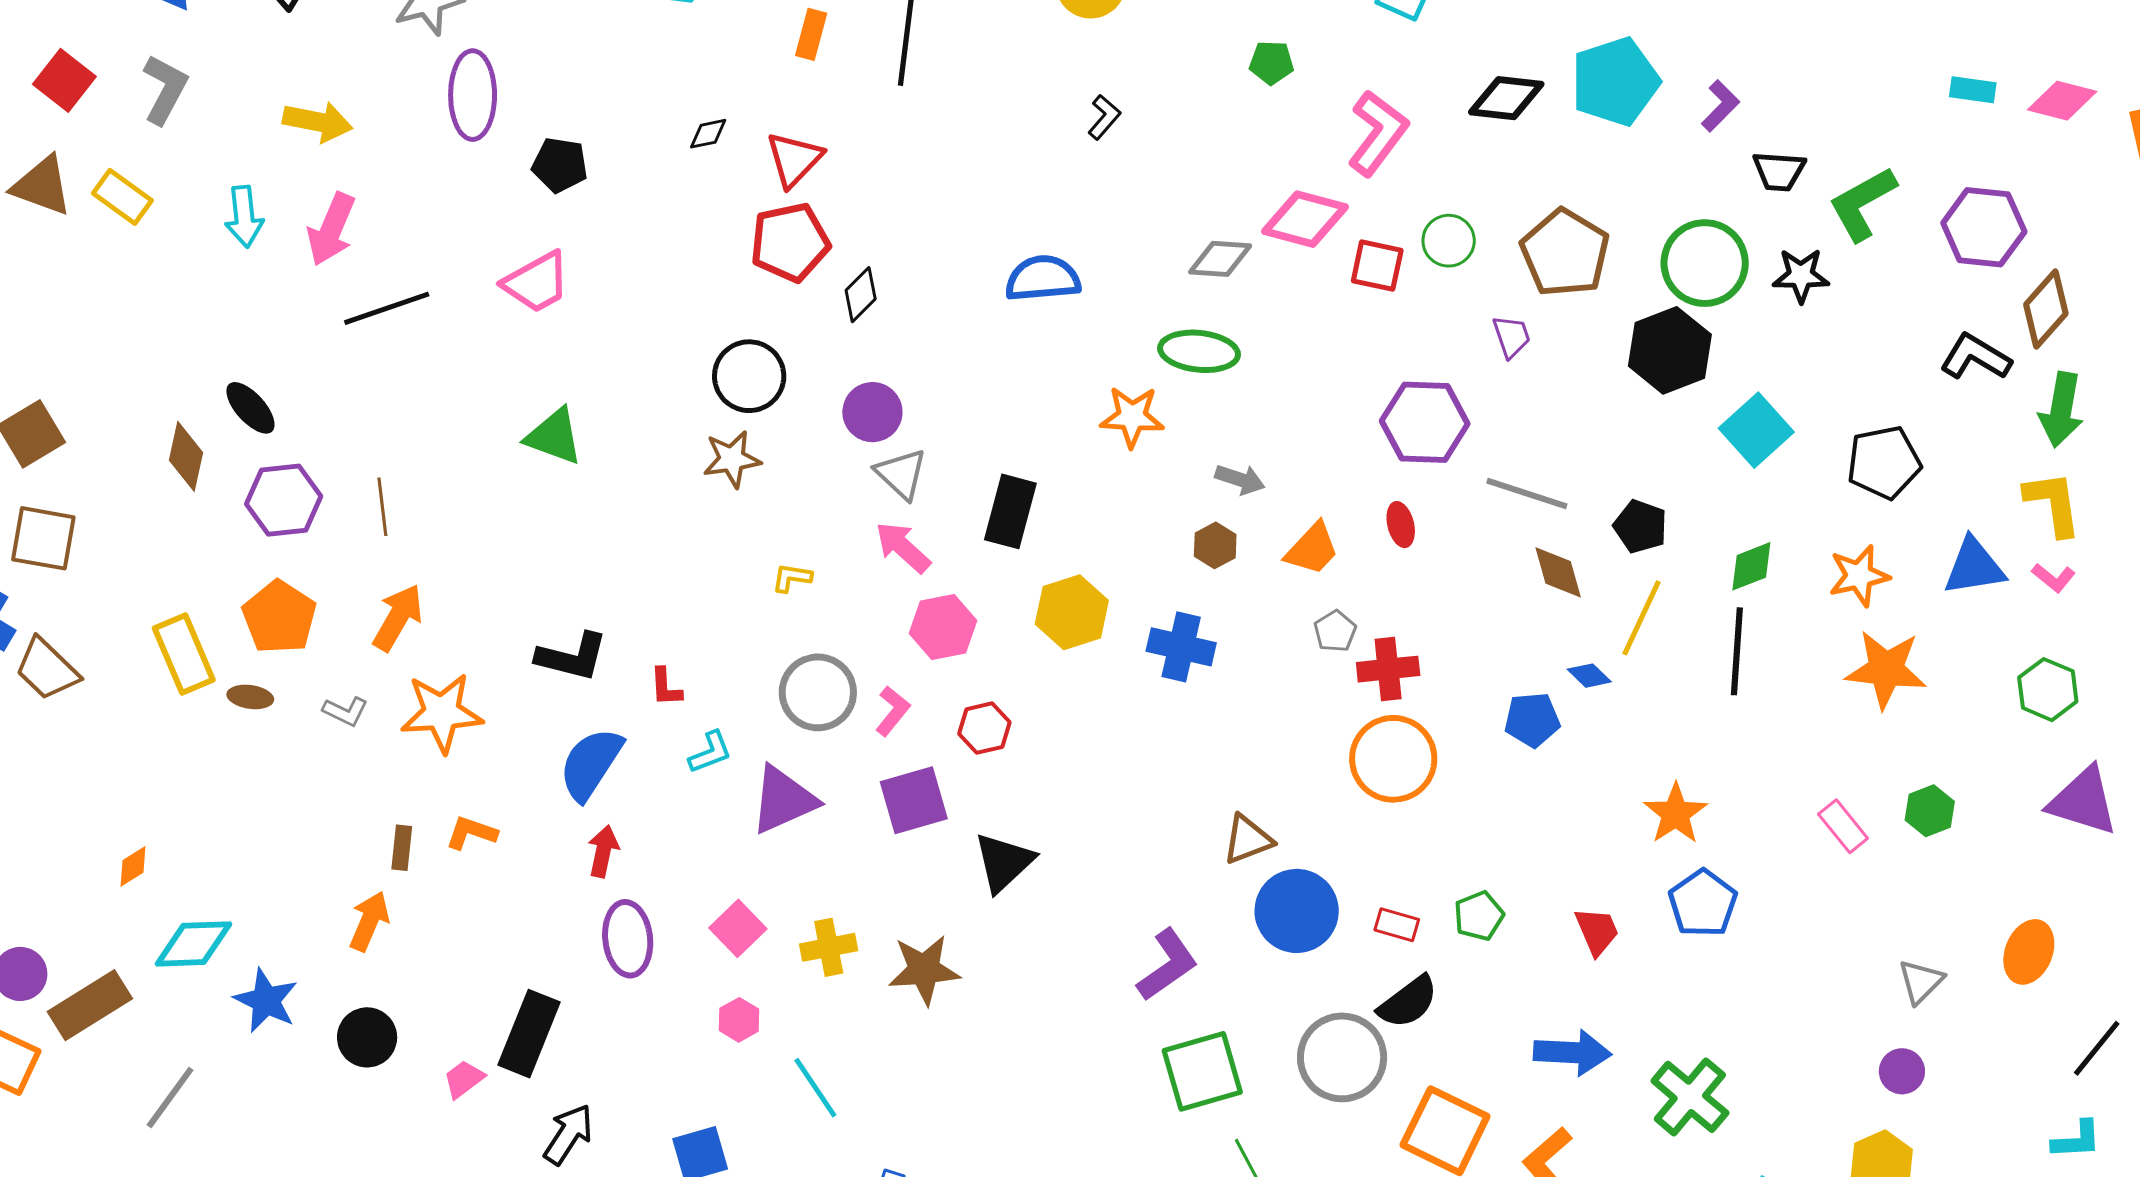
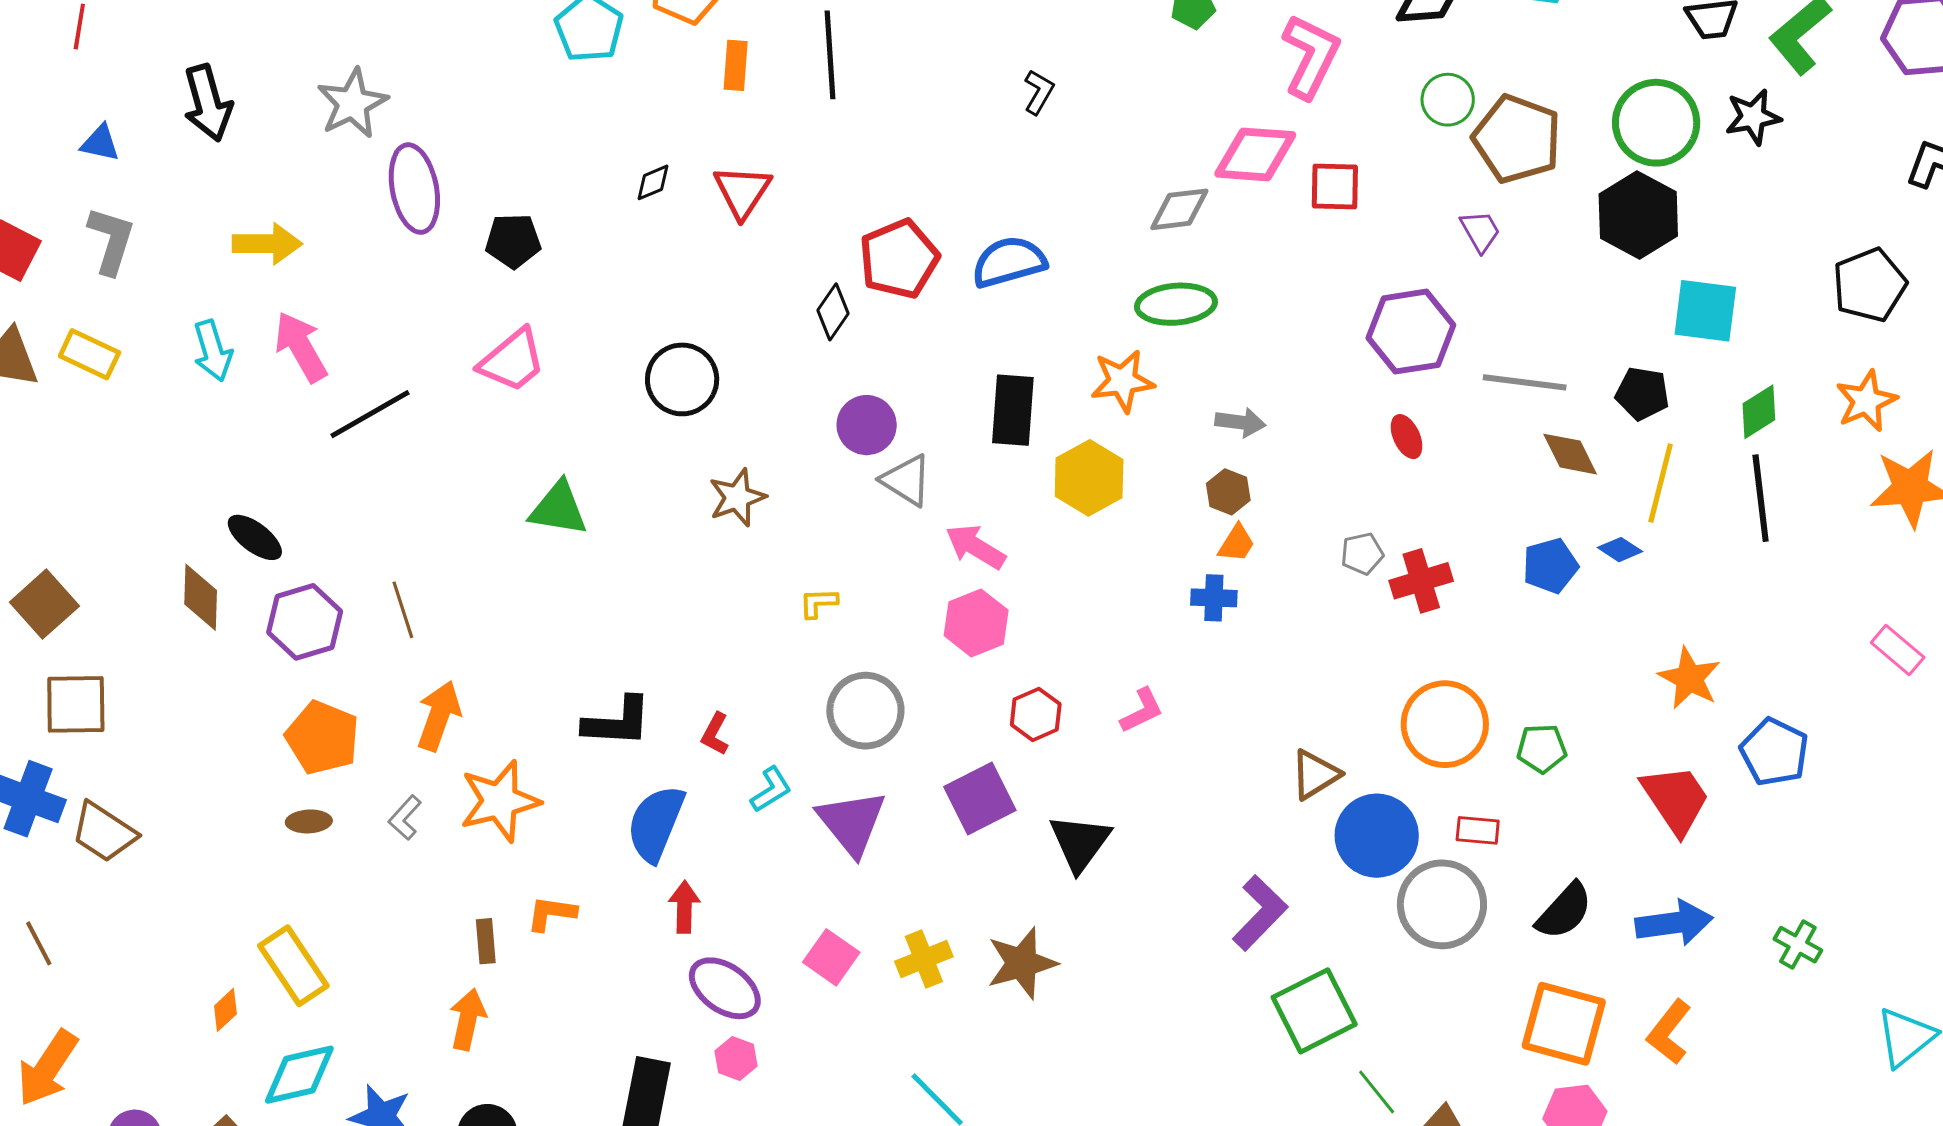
pink arrow: (331, 229) -> (301, 347), turned 138
green circle: (1449, 241) -> (1448, 100), moved
red pentagon: (790, 242) -> (899, 259), moved
black circle: (749, 376) -> (682, 379), moved
cyan square: (1756, 430) -> (1705, 311), moved, turned -30
black rectangle: (1010, 511) -> (1013, 410), moved
pink arrow: (903, 547) -> (975, 547), moved
orange trapezoid: (1312, 549) -> (1236, 543), moved, size x0.7
yellow hexagon: (1072, 612) -> (1089, 478), moved
gray pentagon: (1335, 631) -> (1362, 554), turned 30
blue cross: (1181, 647) -> (1214, 598), size x0.7
yellow rectangle: (184, 654) -> (293, 966), moved
red L-shape: (666, 687) -> (715, 734), turned 42
gray L-shape: (345, 711) -> (405, 818), turned 117
pink L-shape: (893, 711) -> (1142, 711), moved, turned 36
blue pentagon: (1532, 720) -> (1550, 566), moved
orange circle: (1393, 759) -> (1445, 724), moved
purple triangle: (783, 800) -> (852, 823), turned -34
orange star: (1676, 814) -> (1689, 678), moved
green pentagon: (1479, 916) -> (1542, 748), moved, turned 30
red trapezoid: (1597, 931) -> (1676, 799), size x1.5
purple ellipse: (628, 939) -> (725, 988), turned -38
black semicircle: (1408, 1002) -> (1564, 911), moved
pink hexagon: (739, 1020) -> (736, 1059), moved
gray circle: (1342, 1057) -> (1442, 904), moved
green cross: (1690, 1097) -> (1798, 945), size x0.6

